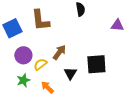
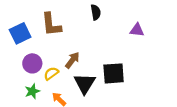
black triangle: (70, 73) -> (85, 83), size x1.5

